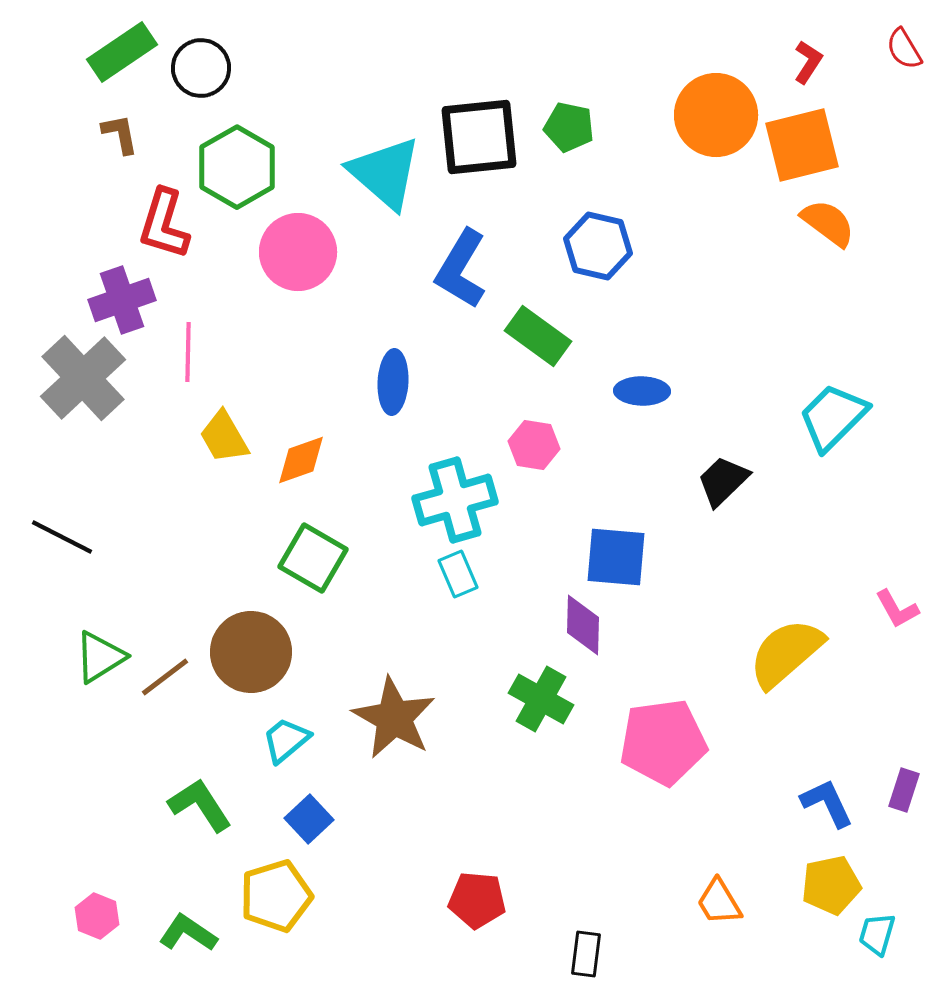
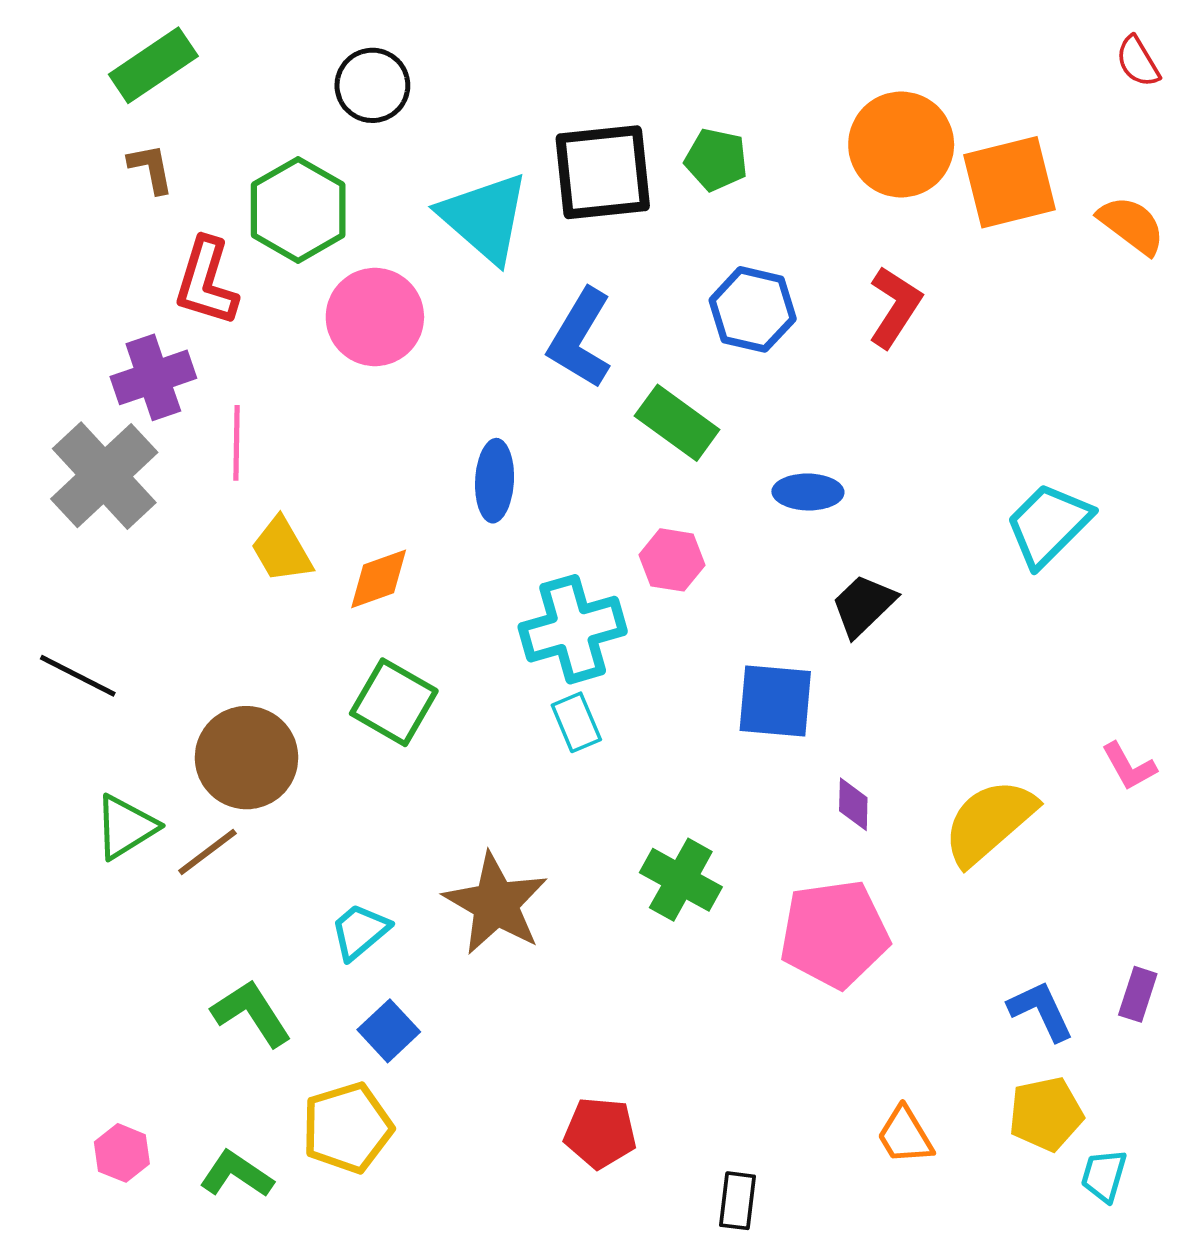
red L-shape: (808, 62) -> (895, 307), moved, size x1.5
black circle: (201, 68) -> (372, 85), moved
orange semicircle: (828, 223) -> (1132, 225), moved
black trapezoid: (723, 481) -> (863, 605), moved
purple diamond: (583, 625) -> (853, 804), moved, size x0.7
brown circle: (251, 652) -> (247, 758), moved

